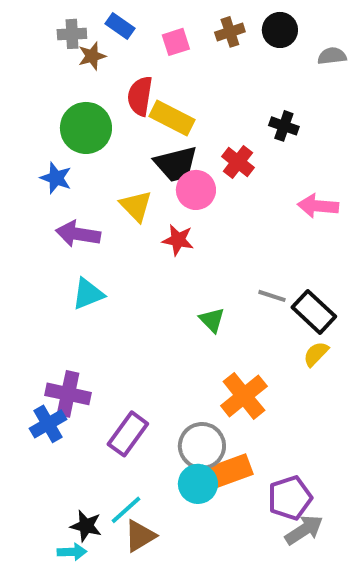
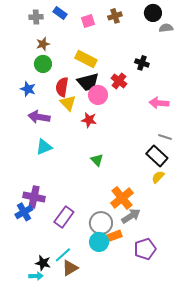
black circle: (280, 30) -> (153, 13), moved
brown star: (92, 56) -> (43, 44), moved
red semicircle: (140, 96) -> (62, 87), moved
green circle: (86, 128) -> (43, 64), size x0.7
gray line: (272, 296) -> (165, 137), moved
green triangle: (212, 320) -> (97, 160), moved
orange rectangle: (228, 472) -> (114, 236), size x0.7
gray arrow: (304, 530) -> (131, 216), moved

